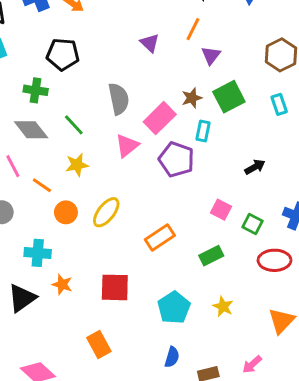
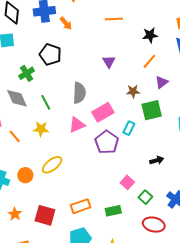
orange line: (193, 29) -> (149, 61), moved
purple triangle: (211, 55) -> (162, 82), moved
green cross: (36, 90) -> (27, 73), turned 35
brown star: (192, 98) -> (133, 91), moved
orange circle: (66, 212) -> (25, 175), moved
orange rectangle: (160, 237) -> (81, 206), moved
orange star: (62, 284) -> (15, 214), moved

